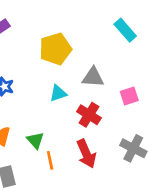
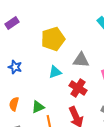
green triangle: (35, 140) -> (38, 107), turned 48

